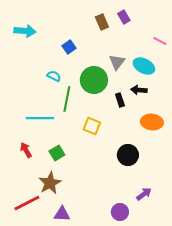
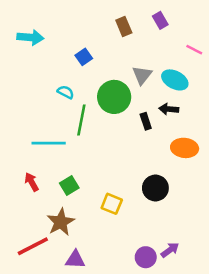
purple rectangle: (124, 17) -> (160, 20), moved
yellow square: (92, 126) -> (112, 204), moved
purple arrow: (144, 194) -> (170, 250), moved

